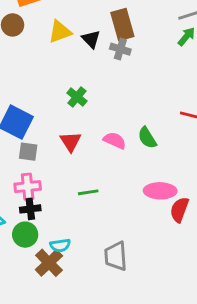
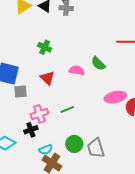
pink cross: (28, 187) -> (39, 114), moved
green circle: (25, 235) -> (74, 144), moved
cyan semicircle: (60, 245) -> (46, 150), moved

